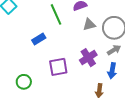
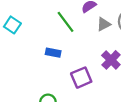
blue rectangle: (39, 39) -> (53, 53), turned 56

